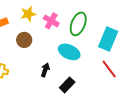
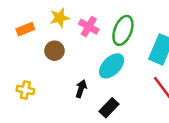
cyan ellipse: (69, 52) -> (112, 66), turned -70

